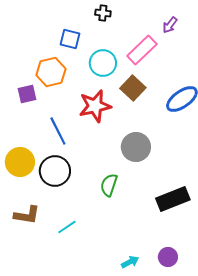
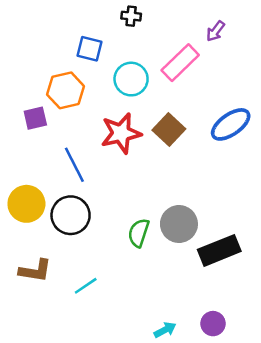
brown square: (133, 88) -> (169, 129), moved
gray circle: (136, 147) -> (179, 224), moved

